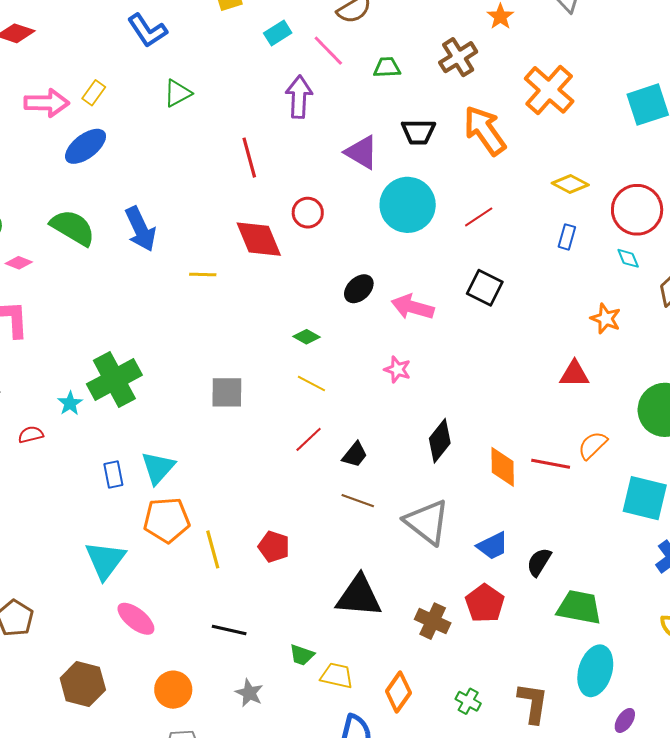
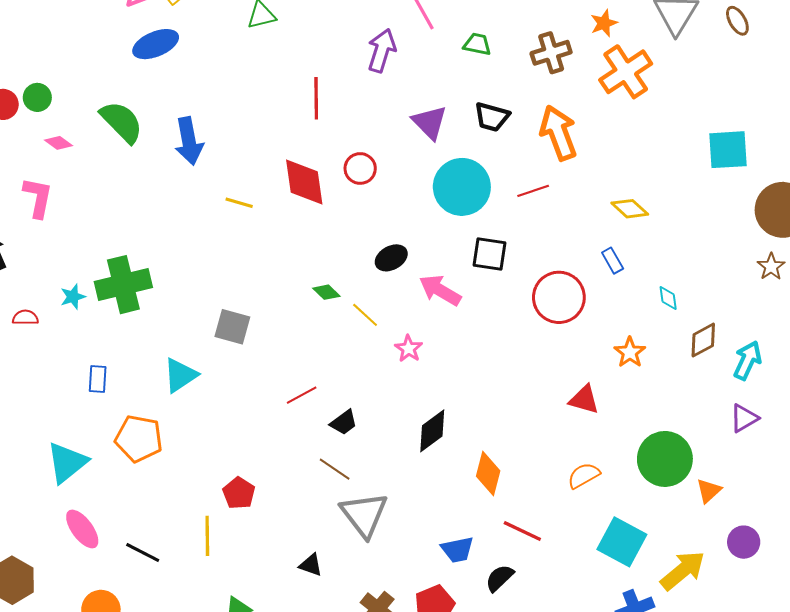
orange cross: (549, 90) -> (626, 72), moved
red circle: (637, 210) -> (559, 297), moved
red line: (479, 217) -> (533, 191), moved
blue rectangle: (567, 237) -> (613, 261), turned -60
black square: (485, 288) -> (490, 254), moved, turned -33
yellow line: (311, 384) -> (365, 315), moved
red line: (551, 464) -> (522, 531), moved
cyan triangle: (158, 468) -> (180, 375), moved
gray triangle: (427, 522) -> (364, 515), moved
yellow line: (213, 549) -> (207, 536), moved
black triangle: (359, 596) -> (311, 565), size x0.5
black line: (229, 630) -> (143, 552), moved

